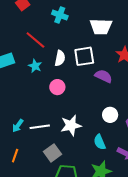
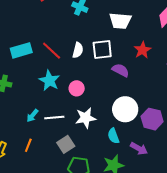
red line: (35, 40) -> (52, 51), moved
cyan star: (35, 66) -> (49, 81), moved, size x1.5
pink circle: (57, 87) -> (77, 88), moved
white circle: (110, 115) -> (125, 109), size x1.6

